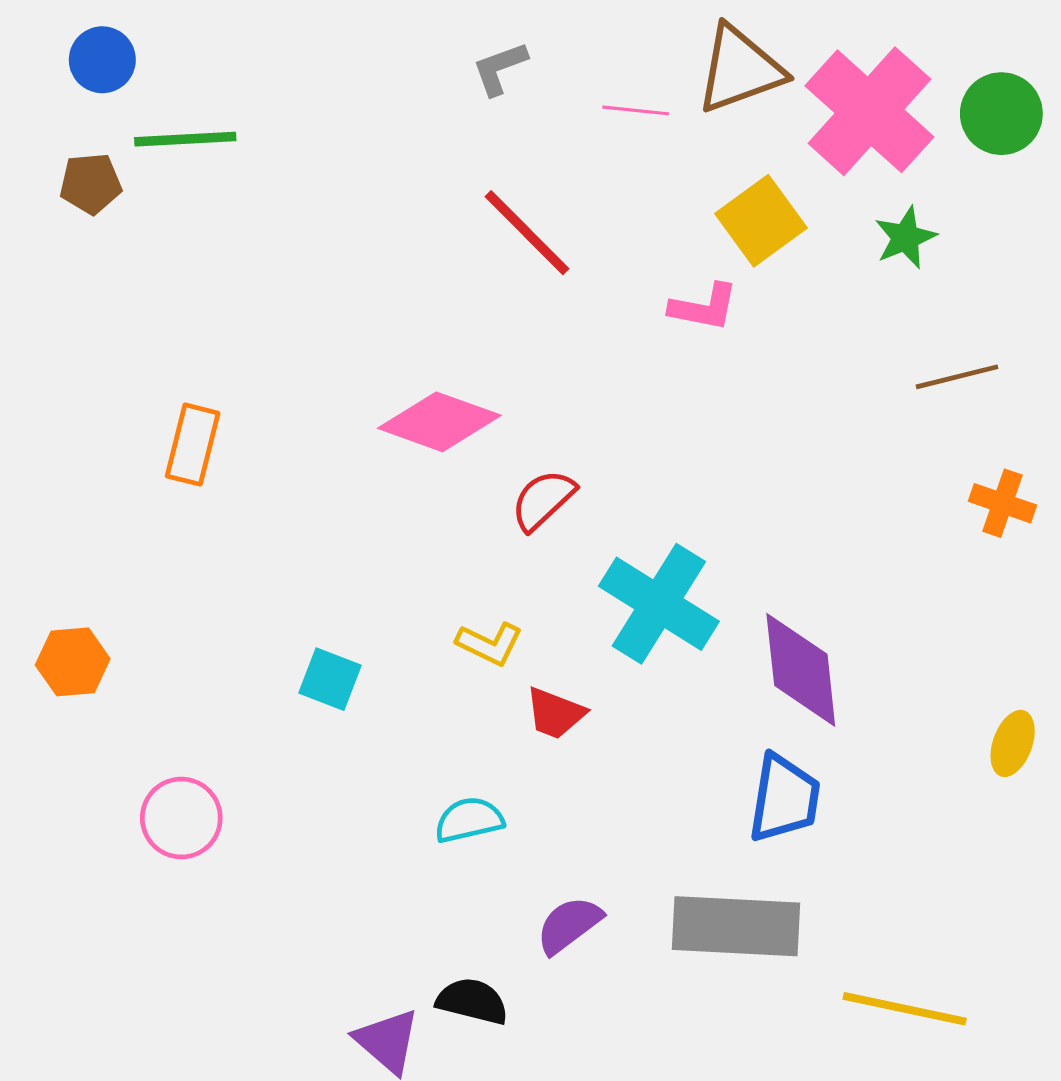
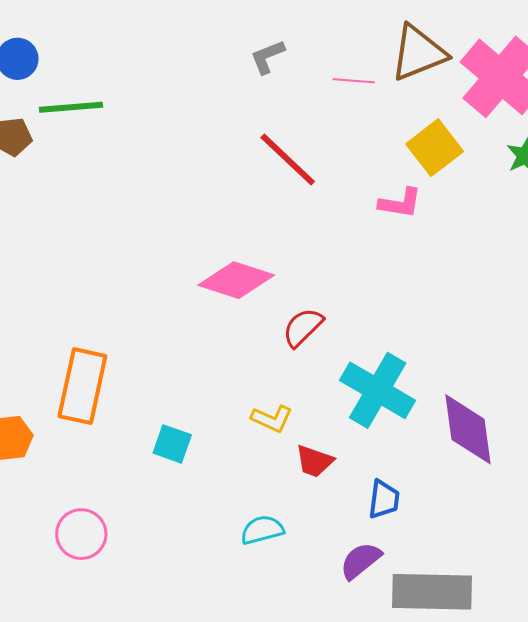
orange rectangle: (193, 445) -> (82, 386), moved, size x1.5
blue trapezoid: (784, 798) -> (384, 499), moved, size x0.7
purple semicircle: (569, 925) -> (361, 561), moved

